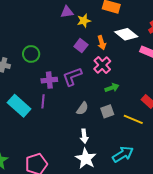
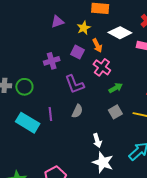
yellow star: (84, 21) -> (84, 28), moved
green circle: (31, 54) -> (24, 87), moved
purple L-shape: (72, 77) -> (74, 84), turned -80
purple cross: (49, 80) -> (52, 61), moved
gray semicircle: (82, 108) -> (77, 111), moved

